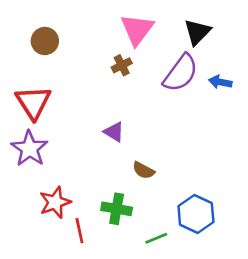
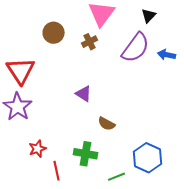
black triangle: (197, 32) -> (149, 16), size x0.7
brown circle: (45, 41) -> (54, 33), moved
red star: (55, 202) -> (38, 149), size x0.7

